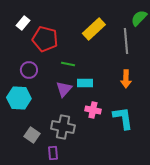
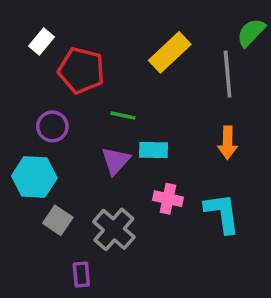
gray cross: (63, 127) -> (114, 229), turned 30
gray square: (32, 135) -> (58, 220), moved
purple rectangle: (53, 153) -> (81, 275), moved

